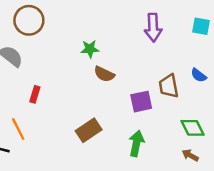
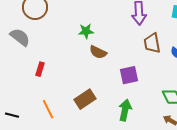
brown trapezoid: (169, 86) -> (152, 43), moved
orange line: (18, 129) -> (48, 109), moved

